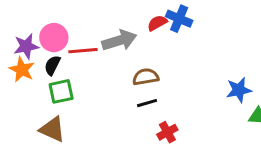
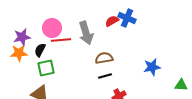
pink circle: (54, 38) -> (52, 28), moved
gray arrow: (119, 40) -> (86, 33), turned 90
orange star: (22, 70) -> (19, 53), turned -30
blue star: (239, 90) -> (152, 67), moved

